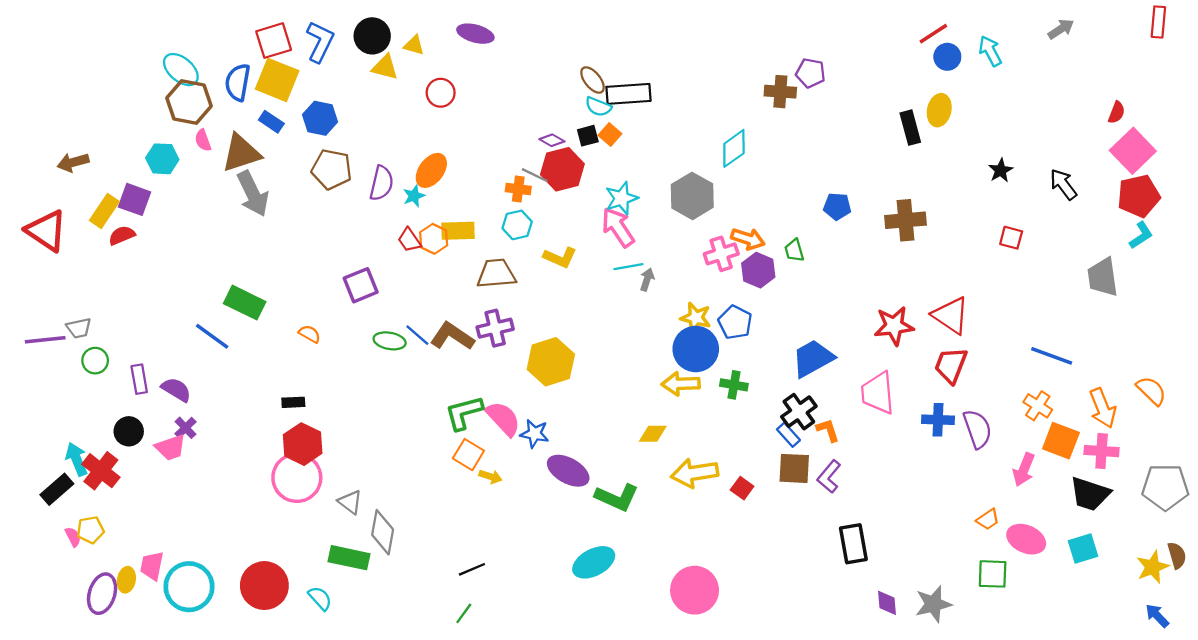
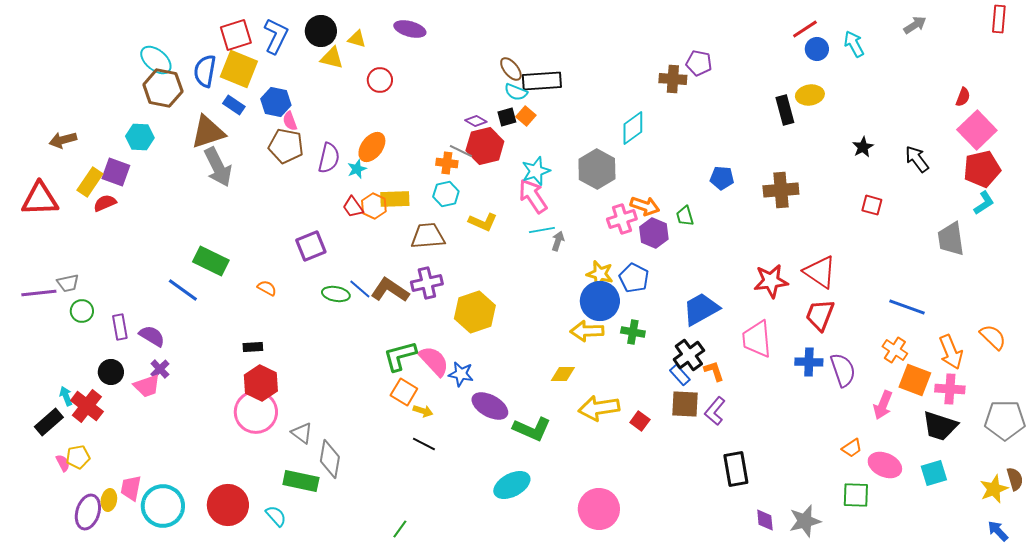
yellow ellipse: (939, 110) -> (810, 95), turned 68
pink semicircle: (203, 140) -> (290, 121), moved
red triangle: (46, 231) -> (40, 199), turned -36
cyan arrow: (77, 459) -> (66, 396), size x0.7
black line: (472, 569) -> (424, 444), moved, turned 50

